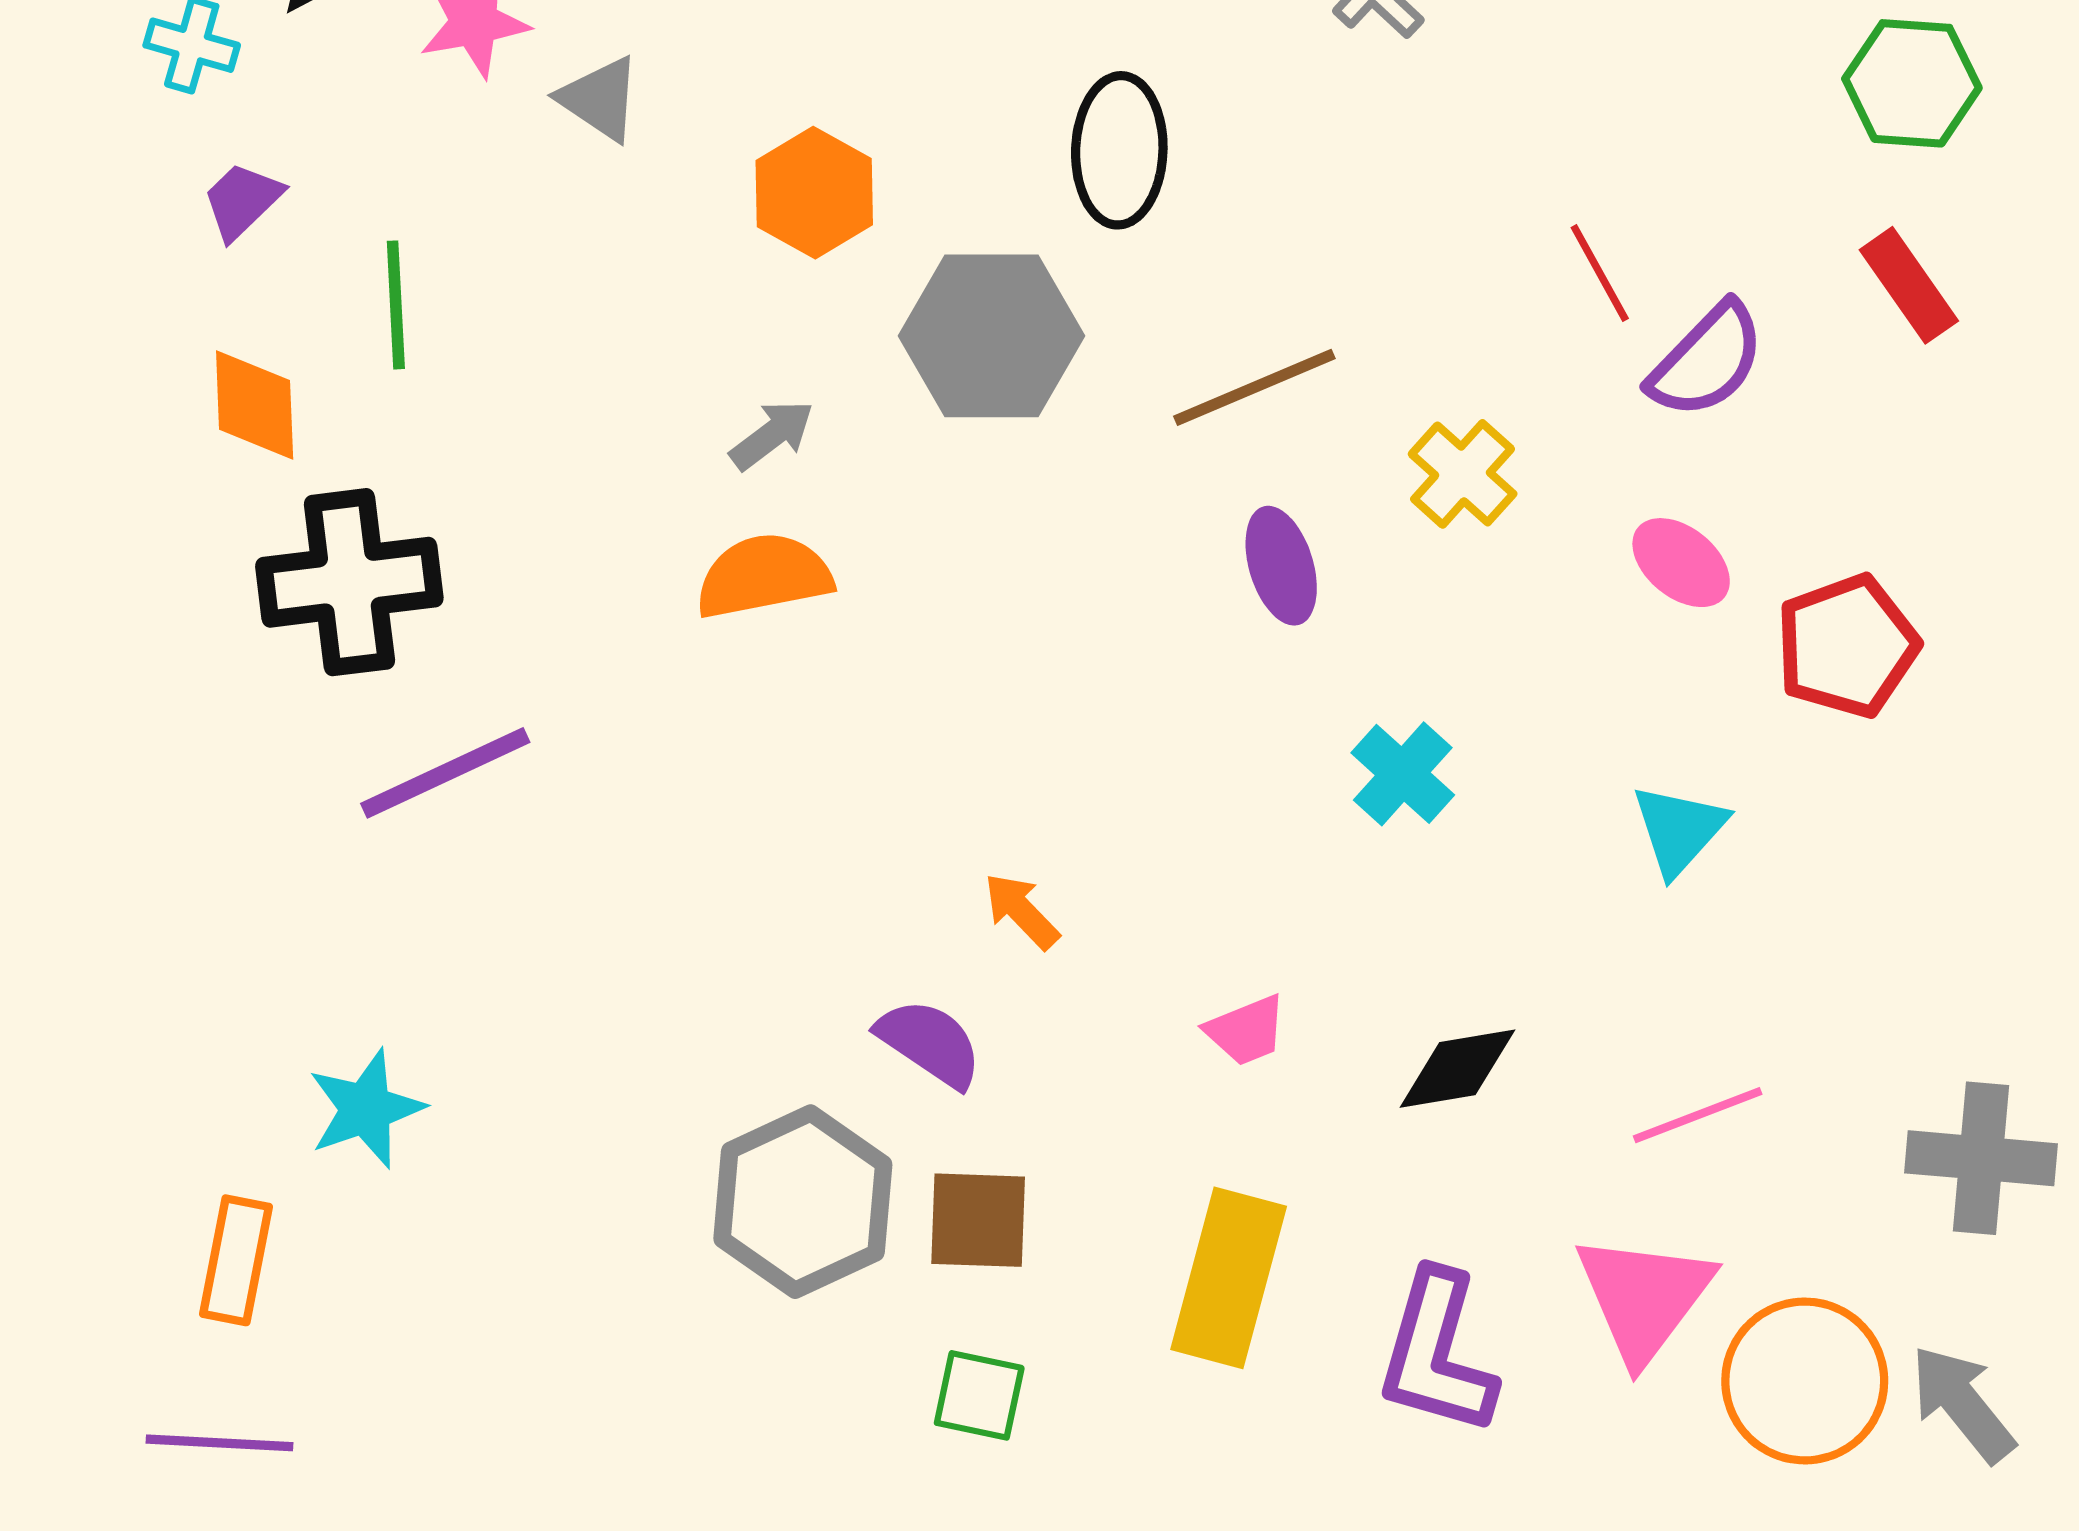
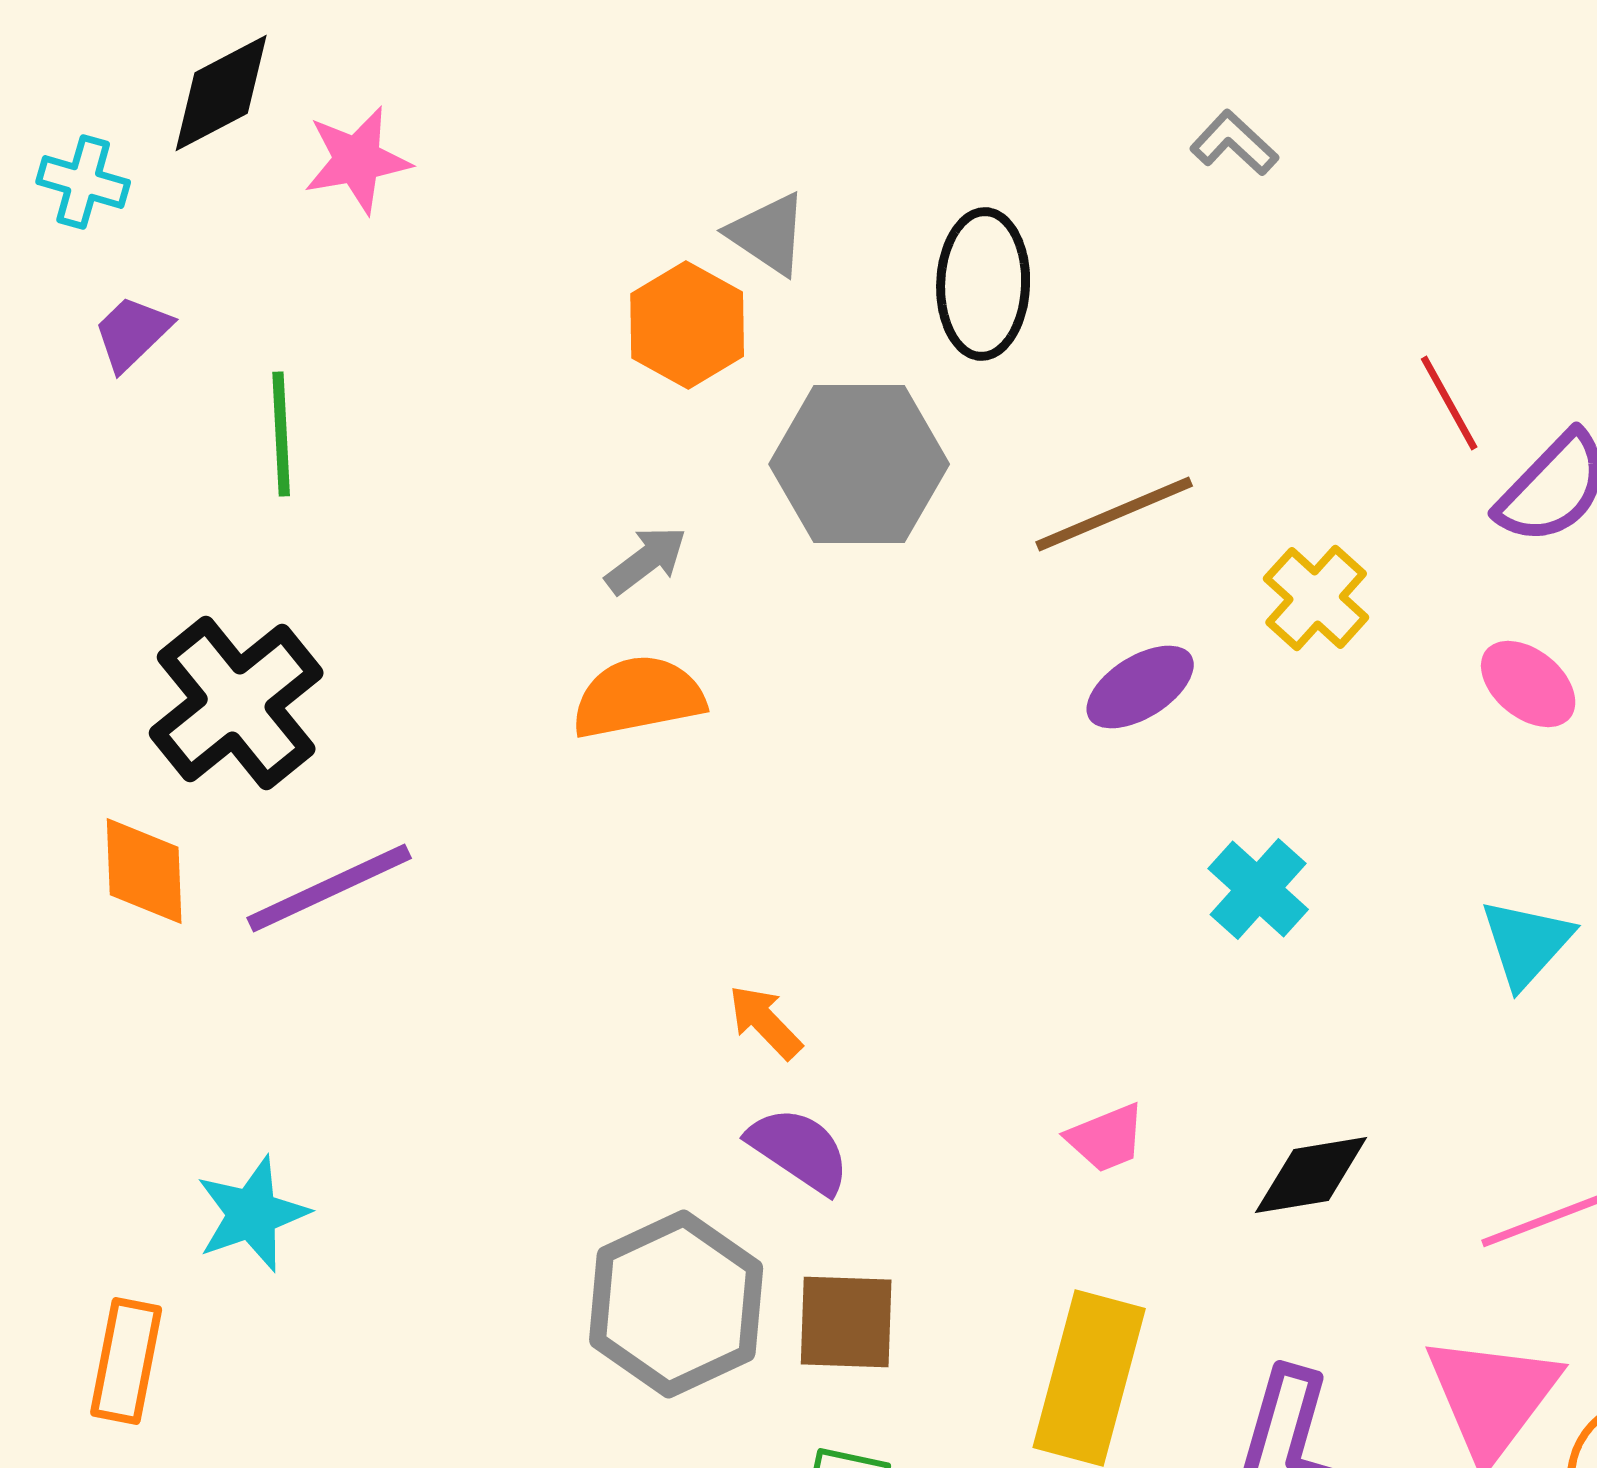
gray triangle: (600, 99) -> (768, 234), moved
orange diamond: (255, 405) -> (144, 871), moved
purple ellipse: (1281, 566) -> (1140, 687), turned 75
black cross: (349, 582) -> (236, 703), turned -32
orange arrow: (1021, 911) -> (765, 1022), moved

